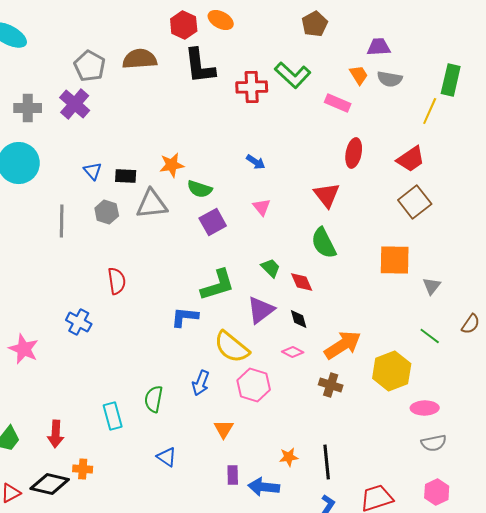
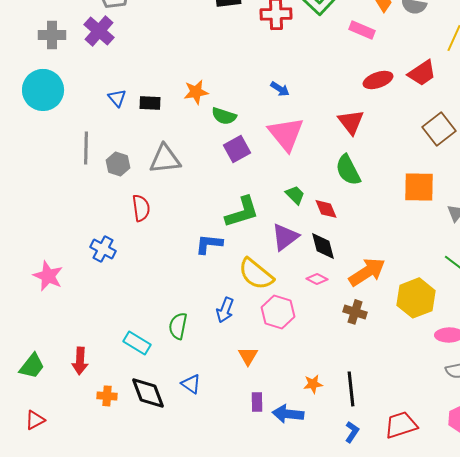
red ellipse: (354, 153) -> (378, 80), turned 60
red trapezoid: (411, 159) -> (422, 73), moved
gray triangle: (152, 204) -> (165, 159), moved
pink triangle: (262, 207) -> (286, 134), size x2.0
gray hexagon: (107, 212) -> (118, 164), moved
black diamond: (299, 319) -> (323, 246), size x1.4
cyan rectangle: (113, 416) -> (137, 343), turned -44
black diamond: (50, 484) -> (148, 393), moved, turned 57

